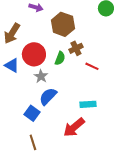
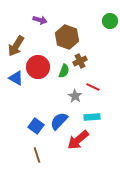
red line: (92, 66) -> (93, 87), moved
gray star: (41, 76) -> (75, 96), moved
blue semicircle: (48, 96) -> (59, 121), moved

